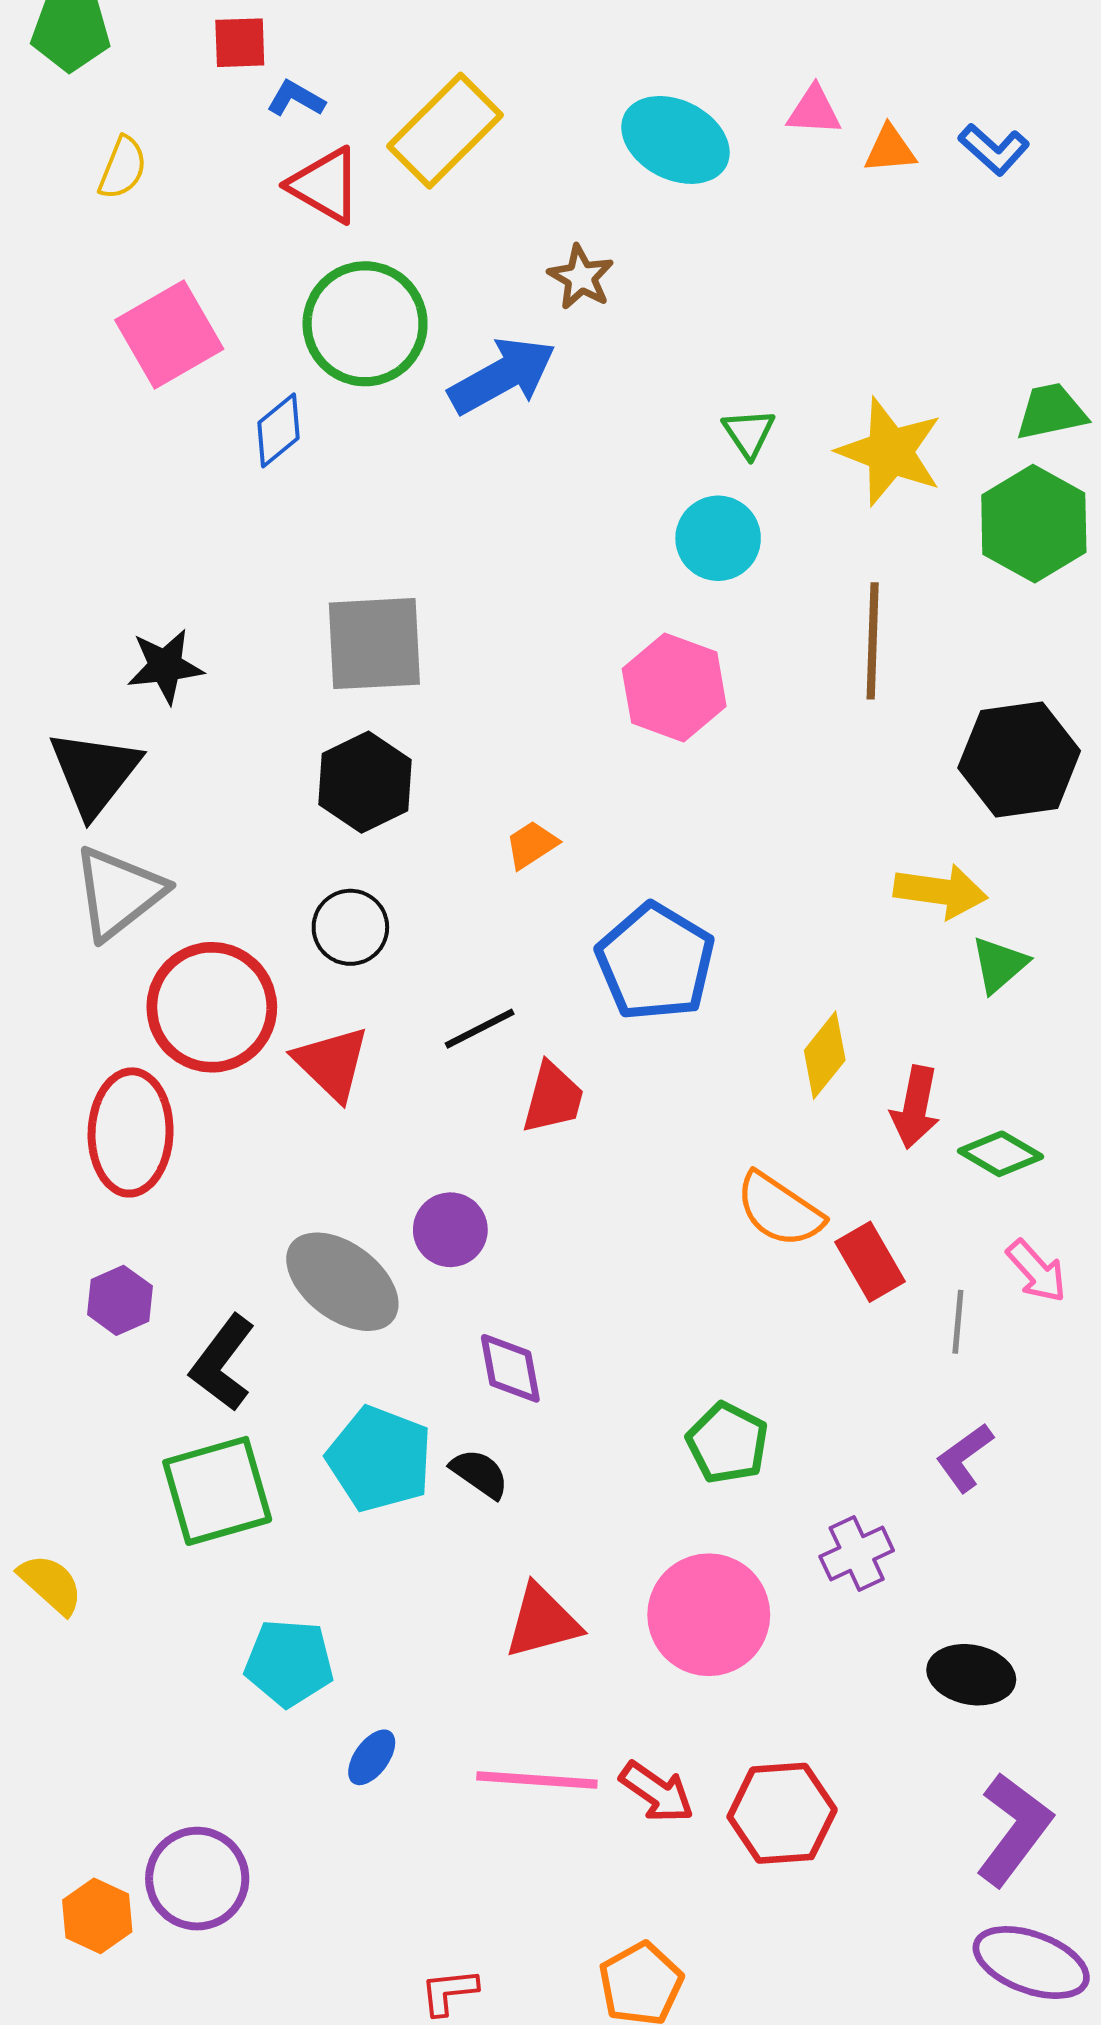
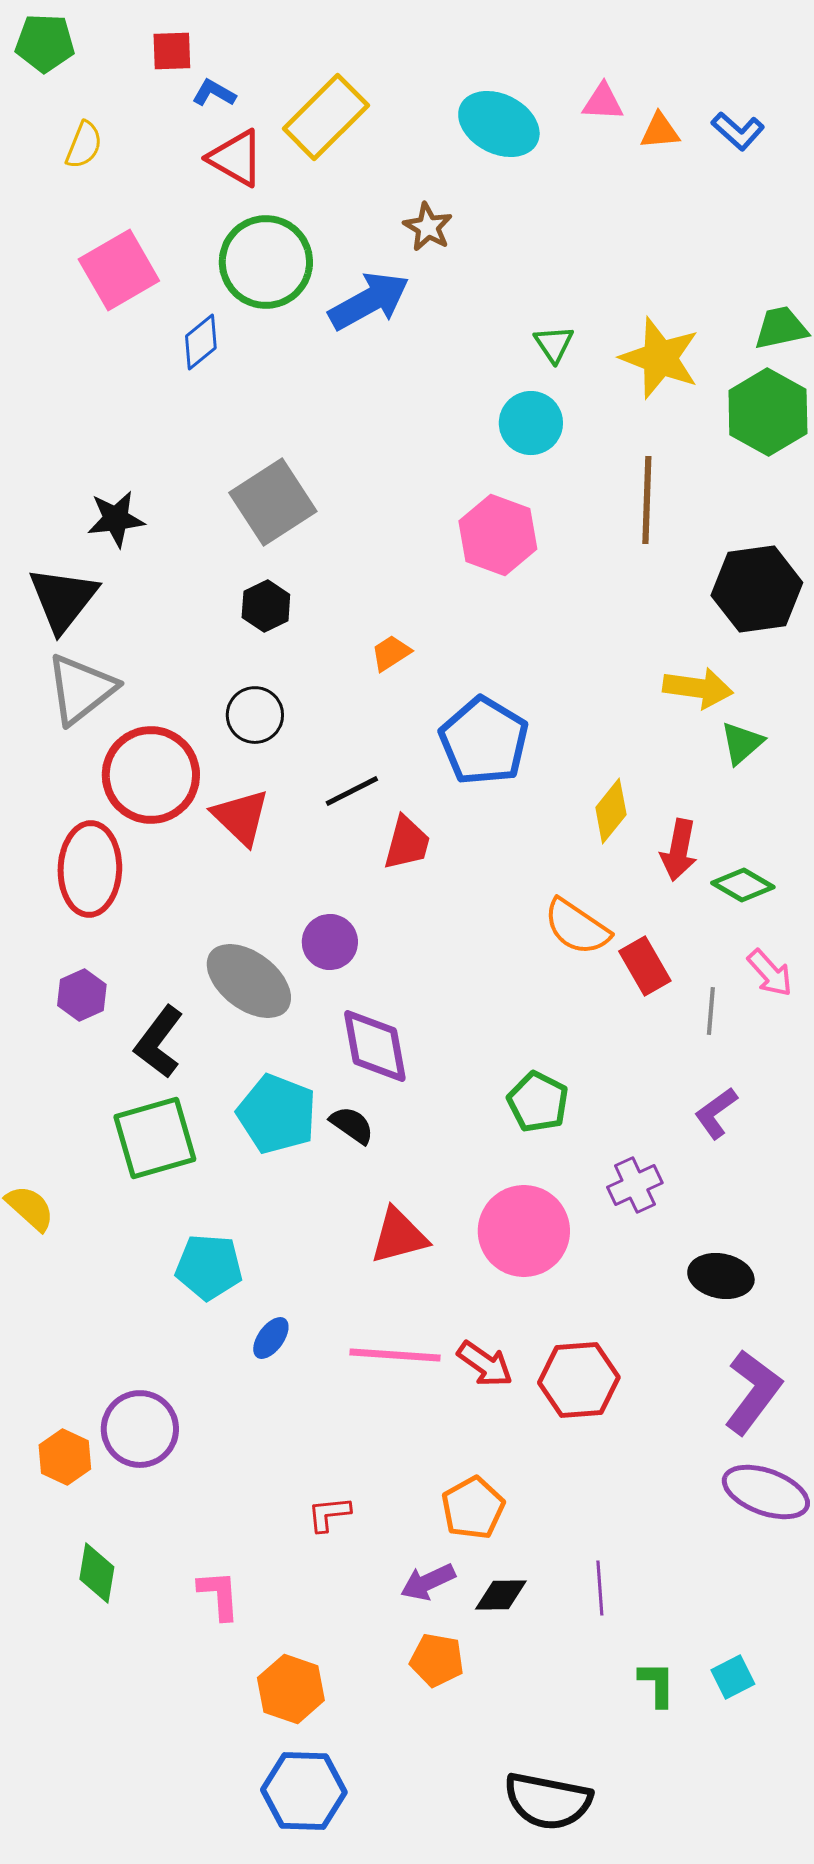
gray square: (374, 644) -> (273, 502), turned -30
black hexagon: (365, 782) -> (266, 606), size x0.7
purple diamond: (510, 1368) -> (375, 1046), size x1.4

